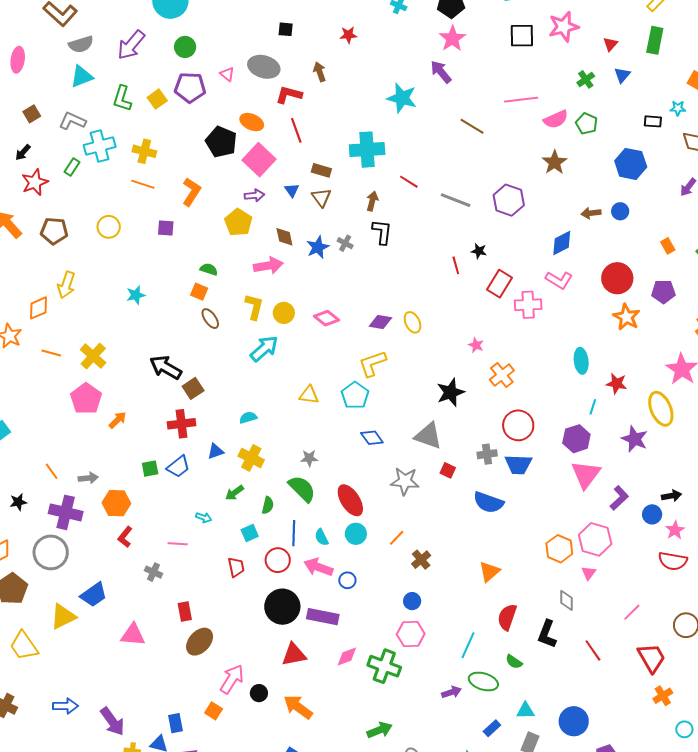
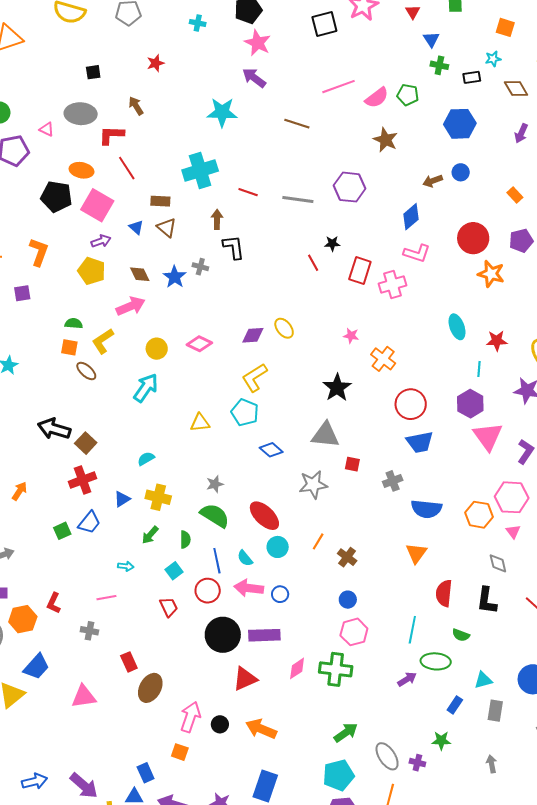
green cross: (586, 79) -> (439, 65), moved, turned -30
yellow L-shape: (254, 307) -> (103, 341), moved, turned -124
gray cross: (487, 454) -> (393, 481), moved
blue semicircle: (489, 502) -> (426, 509), moved
orange hexagon: (116, 503) -> (23, 619), moved

